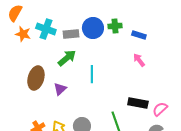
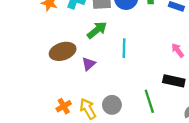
pink arrow: (139, 60) -> (178, 50), moved
brown ellipse: (36, 78) -> (63, 51), turned 55

